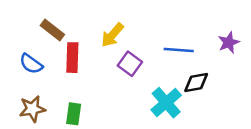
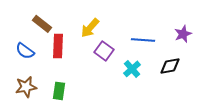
black diamond: (196, 83) -> (170, 66), moved
cyan cross: (166, 103) -> (132, 69), moved, size x0.7

